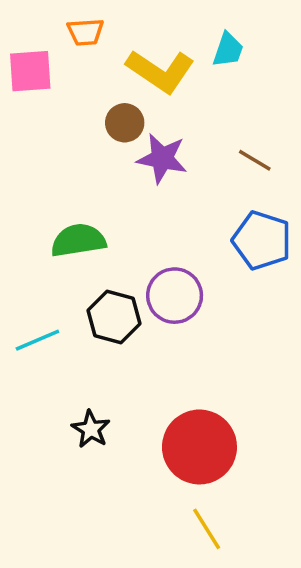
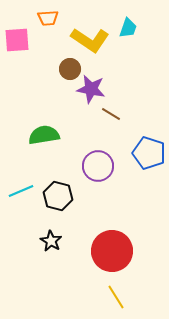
brown line: (255, 160) -> (111, 114), moved
blue pentagon: (262, 240) -> (149, 153), moved
black hexagon: (114, 317) -> (58, 196), moved

